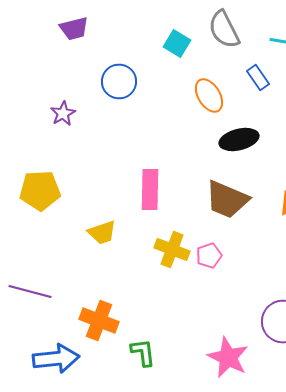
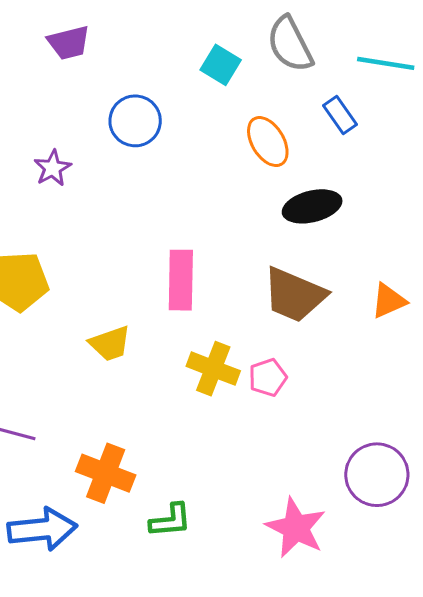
green L-shape: (143, 352) -> (171, 520), turned 92

